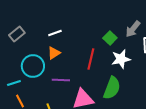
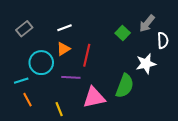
red line: (91, 59) -> (87, 55), moved
white star: (121, 59) -> (146, 64), moved

